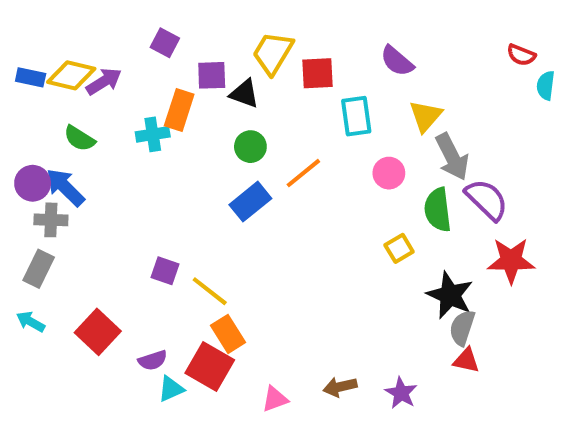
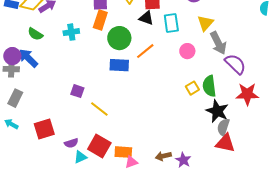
black triangle: (244, 94) -> (146, 18), moved
orange rectangle: (179, 110) -> (100, 20), moved
green circle: (250, 147) -> (119, 38), size x1.5
blue rectangle: (250, 202) -> (119, 65), turned 42
green semicircle: (438, 210) -> (209, 86), moved
gray cross: (51, 220) -> (11, 69), moved
purple square: (165, 271) -> (77, 91), moved
red square: (98, 332) -> (44, 129), turned 30
orange rectangle: (228, 334) -> (123, 152), moved, turned -54
red triangle: (466, 360) -> (225, 143), size x1.5
purple star: (401, 393) -> (183, 160), moved

